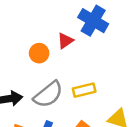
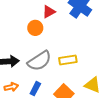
red triangle: (65, 41) -> (49, 12), moved

